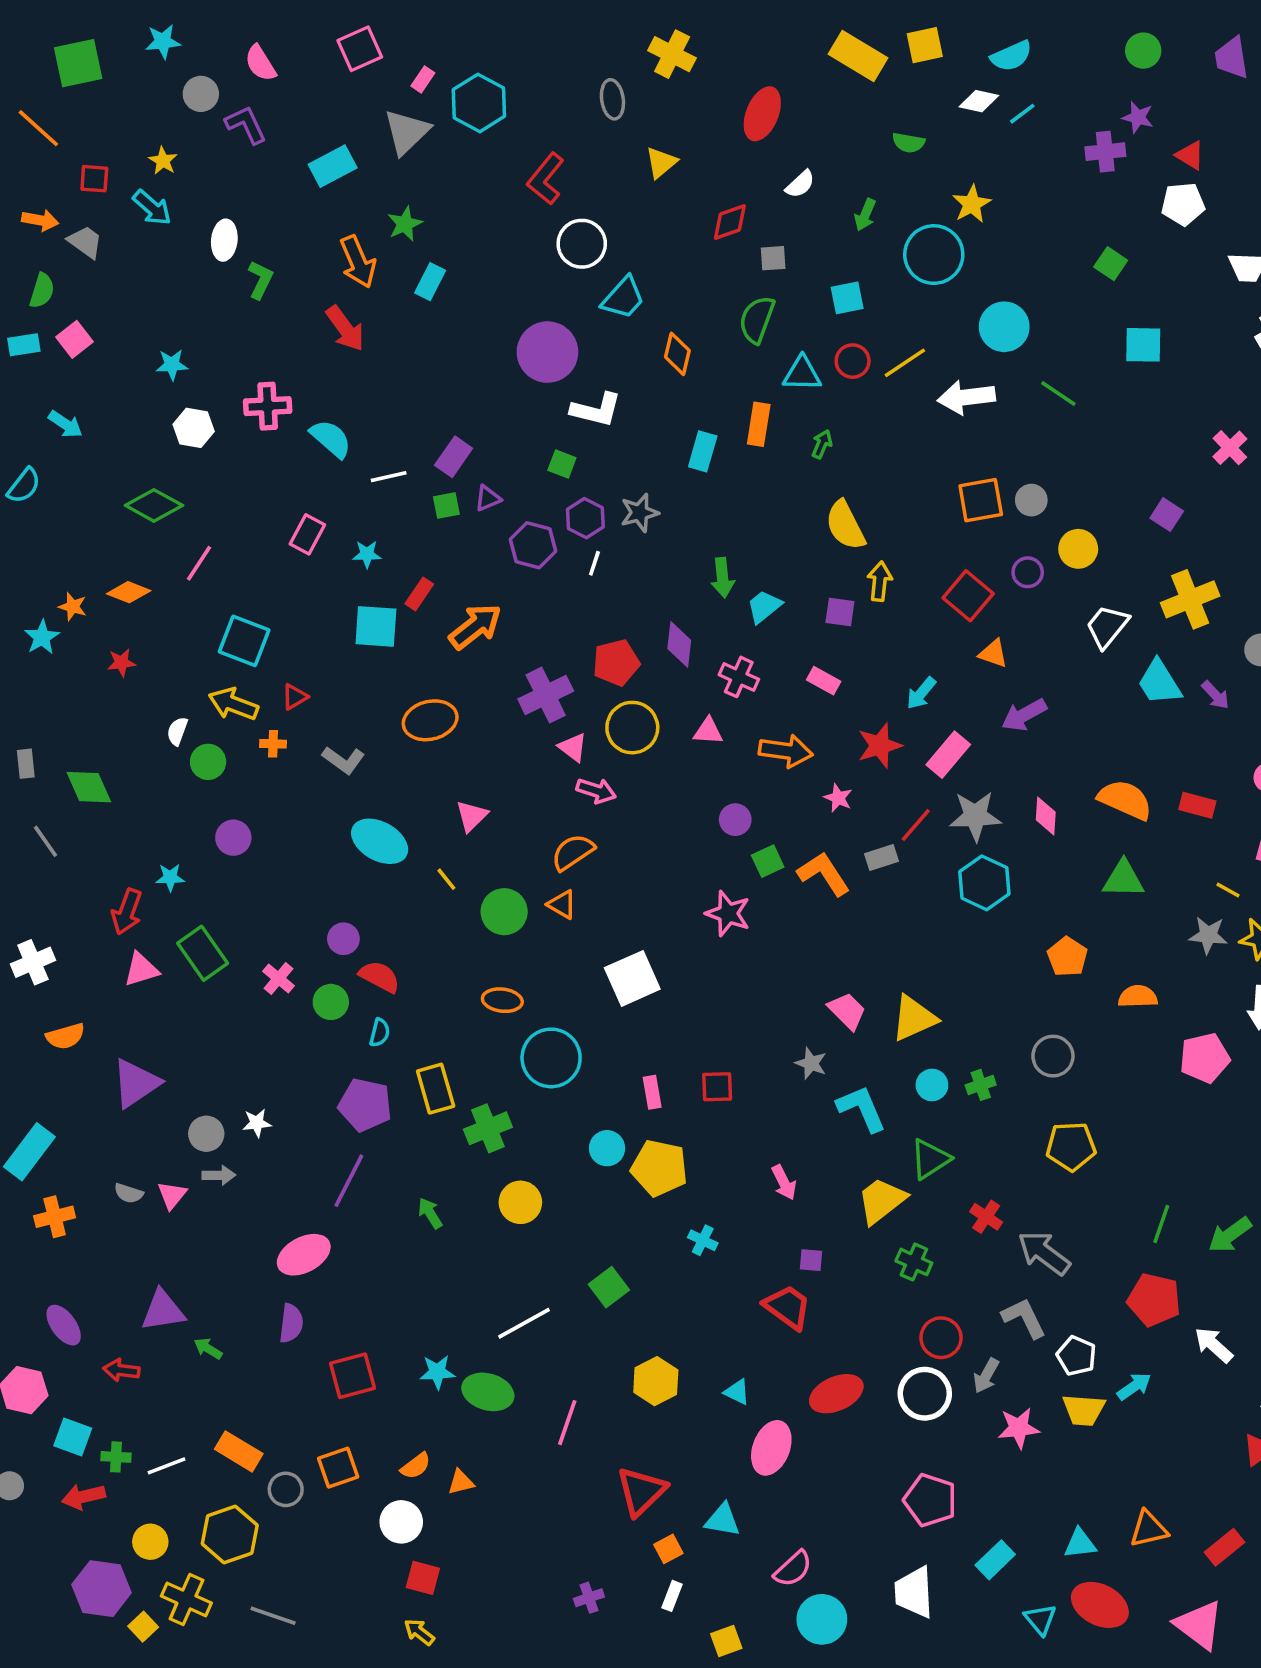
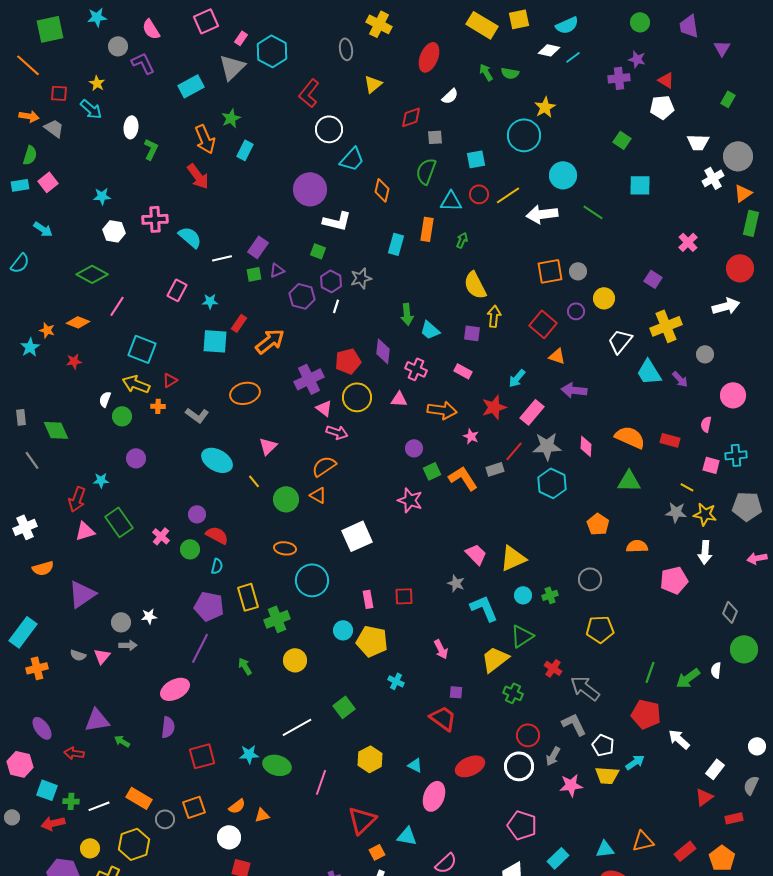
green arrow: (865, 215) -> (486, 72), moved, turned 126
cyan trapezoid: (764, 607) -> (430, 330), turned -100
purple arrow: (1024, 715) -> (574, 390), turned 35

